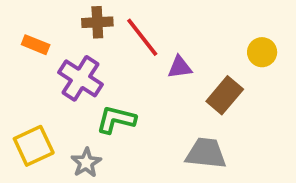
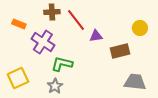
brown rectangle: (225, 95) -> (120, 51), turned 36
gray trapezoid: (206, 153) -> (135, 82), moved
gray star: (86, 163) -> (55, 86), moved

